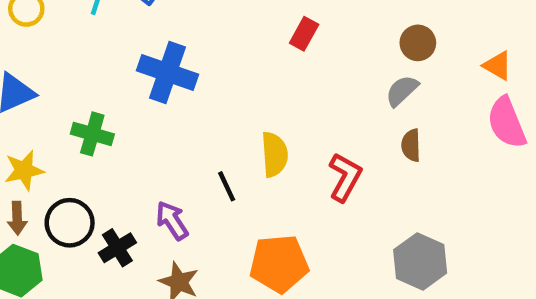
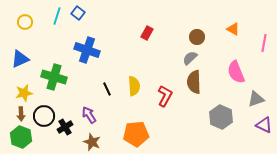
orange triangle: (498, 66) -> (233, 29), moved
green cross: (92, 134) -> (54, 77), size x1.4
brown semicircle: (411, 145) -> (194, 82), size x1.6
black line: (227, 186) -> (107, 89), moved
gray hexagon: (420, 261) -> (221, 117), moved

